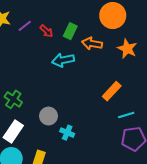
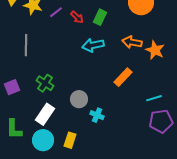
orange arrow: (92, 44) -> (132, 42), moved
orange star: (127, 49) -> (155, 50), moved
orange rectangle: (112, 91) -> (123, 77), moved

